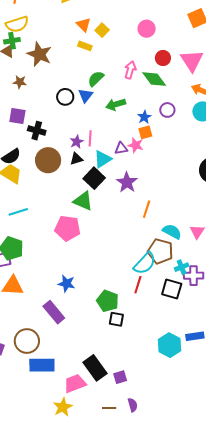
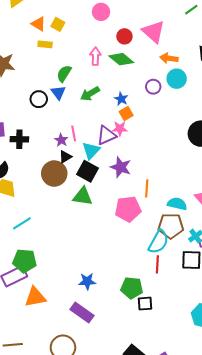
purple circle: (167, 110) -> (153, 87), moved
purple triangle: (121, 148) -> (106, 135), size x1.5
brown circle: (48, 160) -> (54, 174), moved
pink pentagon: (68, 228) -> (128, 209), moved

